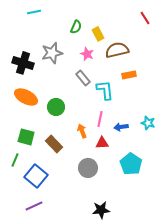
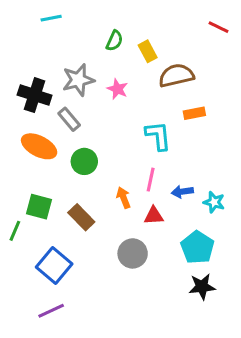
red line: (145, 18) -> (219, 27), turned -32
pink star: (87, 54) -> (117, 89), moved
gray rectangle: (83, 78) -> (69, 119), moved
cyan star: (148, 123) -> (214, 202), moved
green line: (15, 160) -> (15, 231), moved
black star: (101, 210) -> (202, 287), moved

